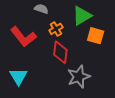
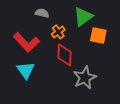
cyan triangle: (19, 76) -> (26, 70), moved

